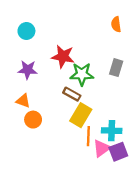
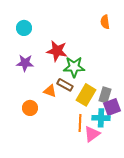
gray rectangle: (116, 68) -> (105, 95), moved
orange triangle: (23, 101) -> (50, 91), moved
yellow rectangle: (81, 115) -> (86, 95), moved
purple square: (118, 152) -> (112, 107), moved

